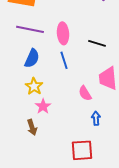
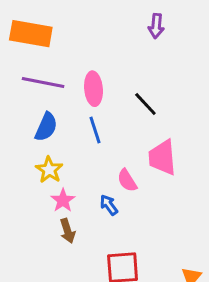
black line: (97, 43) -> (145, 104), turned 30
blue arrow: (96, 118) -> (109, 205), moved, turned -32
brown arrow: (32, 127) -> (68, 231), moved

